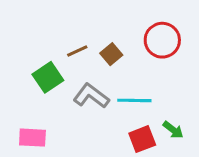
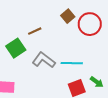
brown square: (111, 54) -> (68, 16), moved

